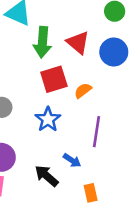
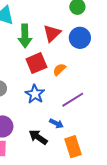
red triangle: (78, 43) -> (52, 33), turned 42
purple line: (97, 132) -> (73, 100), turned 55
orange rectangle: (91, 193) -> (73, 147), size x1.5

